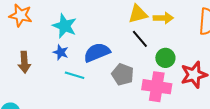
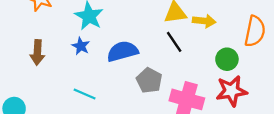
green circle: (165, 58) -> (227, 59), moved
cyan line: (75, 75) -> (85, 94), moved

